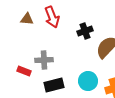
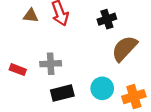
black cross: (85, 31) -> (107, 19), moved
red rectangle: (24, 71) -> (18, 70), moved

